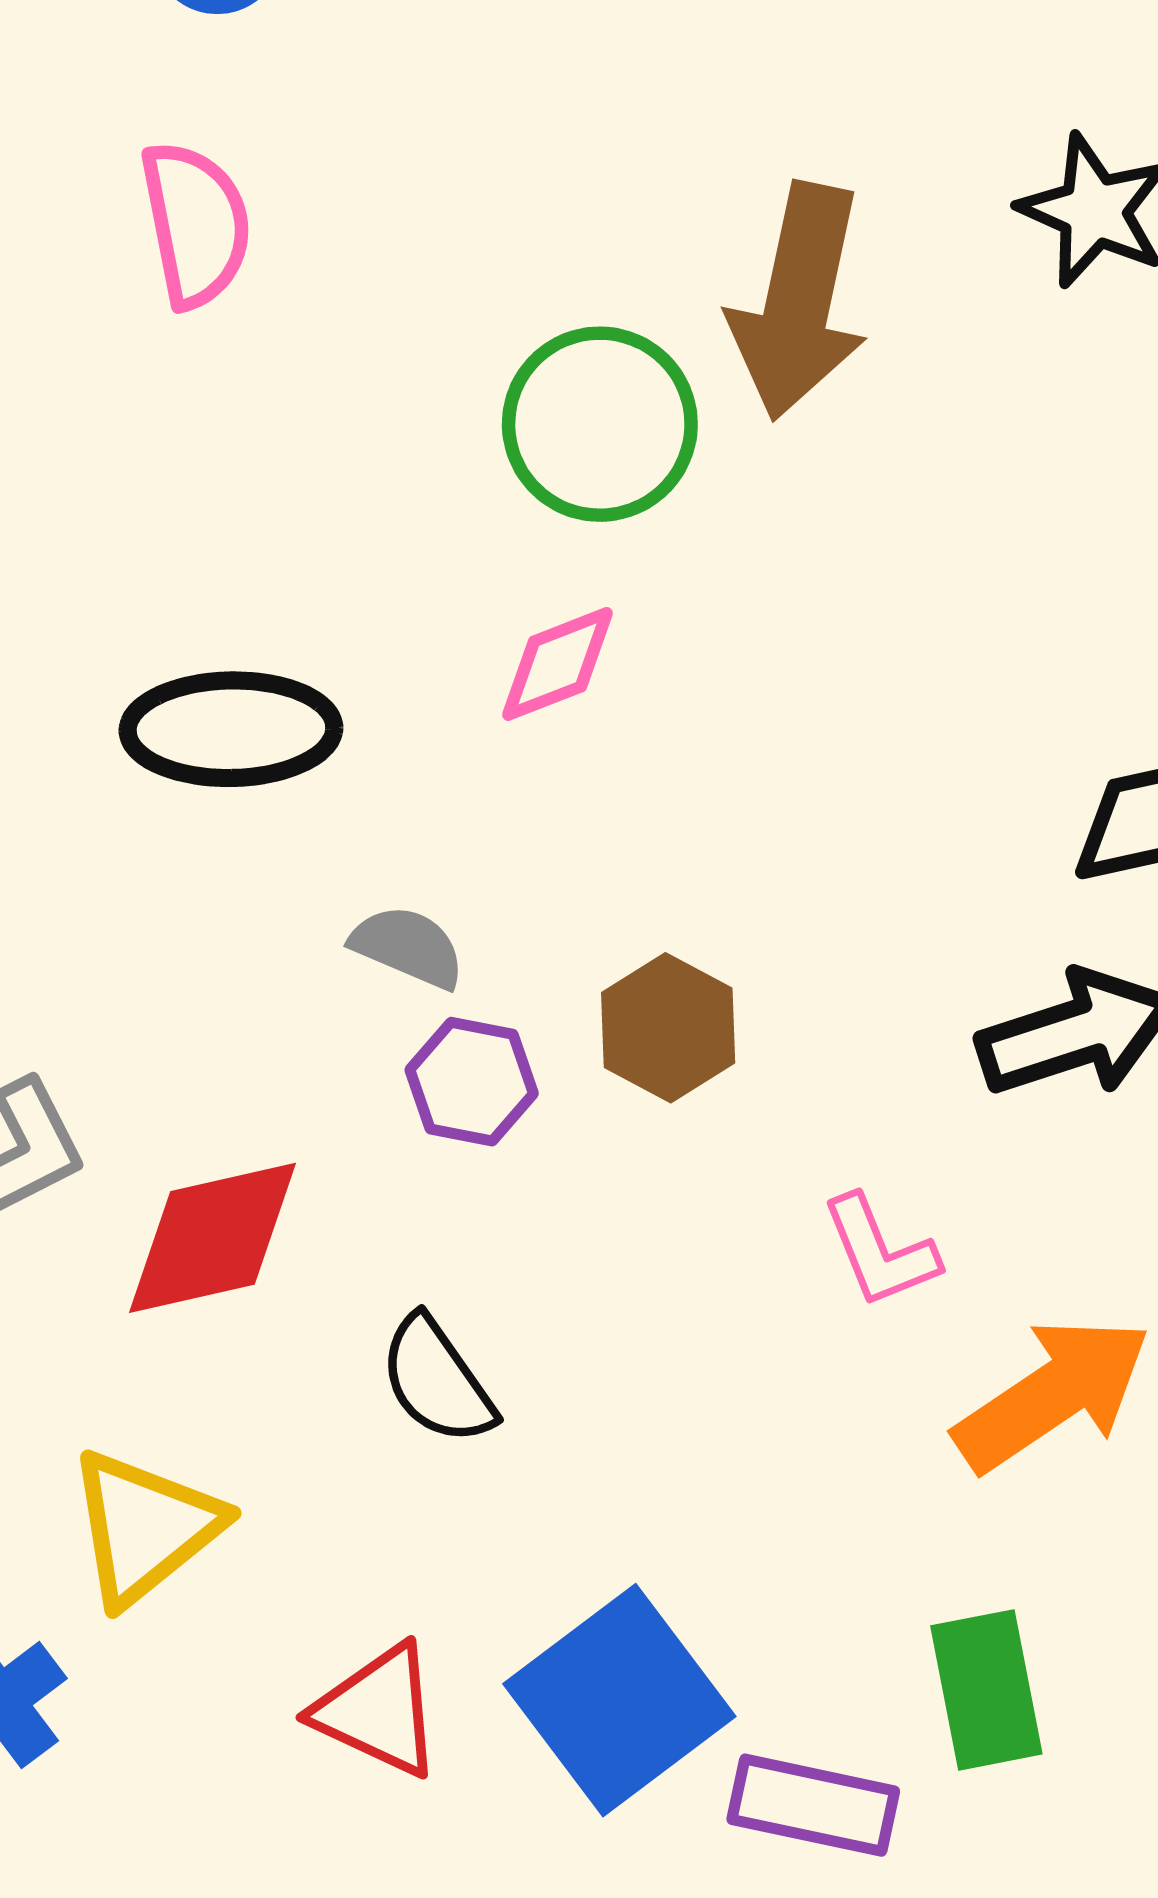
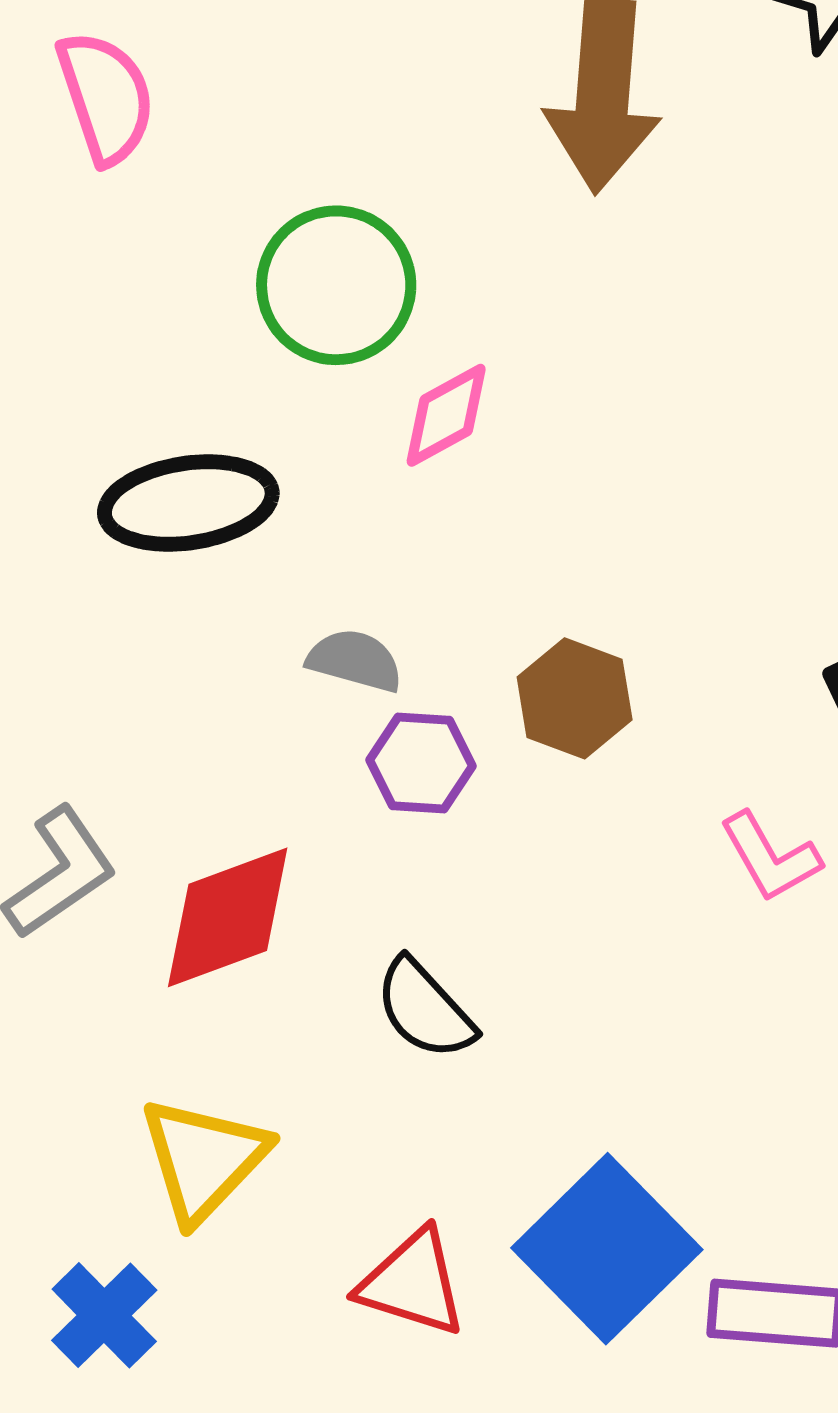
green circle: (600, 424) -> (336, 285), moved

